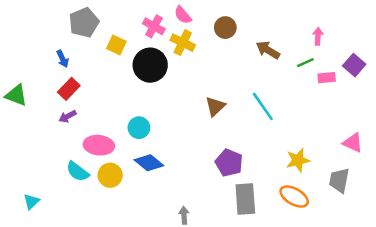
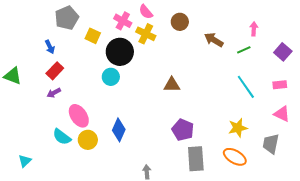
pink rectangle: (327, 78) -> (280, 85), moved
brown triangle: (215, 106) -> (172, 85), turned 42
cyan line: (263, 106) -> (246, 87), moved
cyan circle: (139, 128) -> (111, 77), moved
pink ellipse: (99, 145) -> (79, 116), turned 50
blue diamond: (149, 163) -> (119, 130), turned 75

